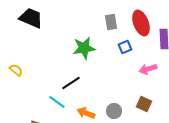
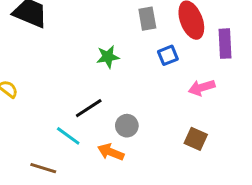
green star: (84, 48) -> (108, 57), size x0.7
gray circle: (114, 111) -> (127, 126), moved

